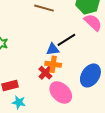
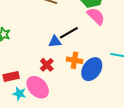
orange cross: (53, 64) -> (74, 60), moved
pink ellipse: (61, 92) -> (38, 87), moved

